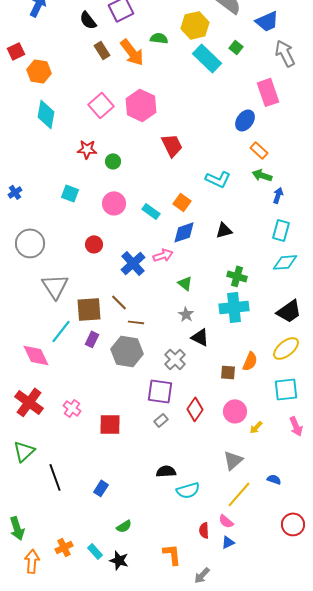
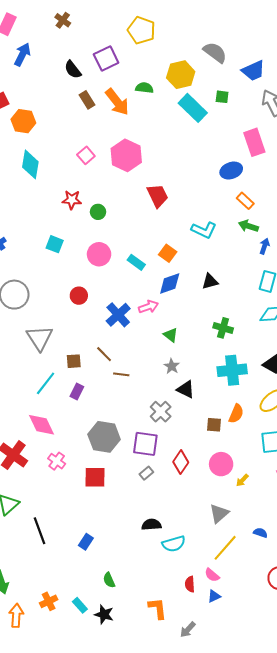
green square: (236, 47) -> (222, 97), turned -32
pink square: (101, 105) -> (86, 155), size x0.7
blue ellipse: (245, 120) -> (231, 171), turned 35
cyan cross: (234, 307) -> (232, 370), moved
brown square: (89, 309) -> (74, 361), size x0.6
gray hexagon: (127, 351) -> (104, 437), moved
pink diamond: (36, 355) -> (42, 425), moved
green semicircle: (124, 526) -> (109, 580), turned 98

